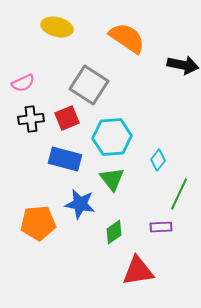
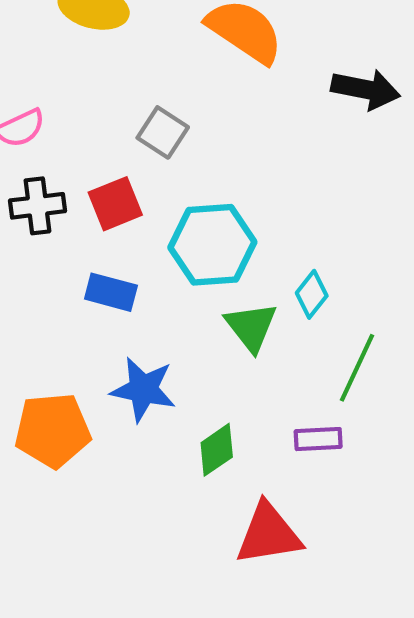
gray square: (89, 85) -> (163, 132), size x0.6
blue rectangle: (65, 159) -> (111, 292), size x0.7
green triangle: (112, 179) -> (251, 327), moved

